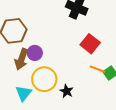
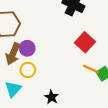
yellow circle: (44, 79) -> (28, 70), moved, size x0.6
black star: (67, 91) -> (51, 97), moved

